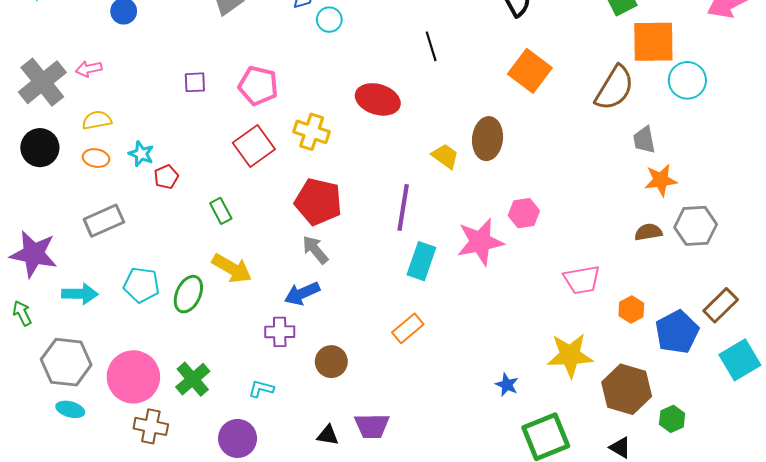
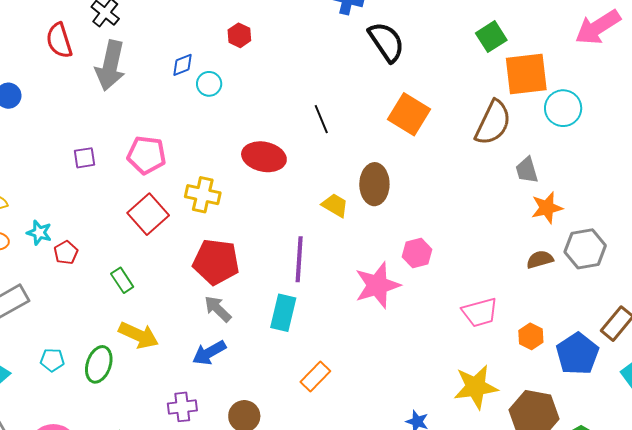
black line: (431, 46) -> (321, 119), moved
cyan rectangle: (421, 261) -> (283, 313), moved
cyan pentagon: (141, 285) -> (52, 360), size x0.7
purple cross: (280, 332) -> (182, 407), moved

